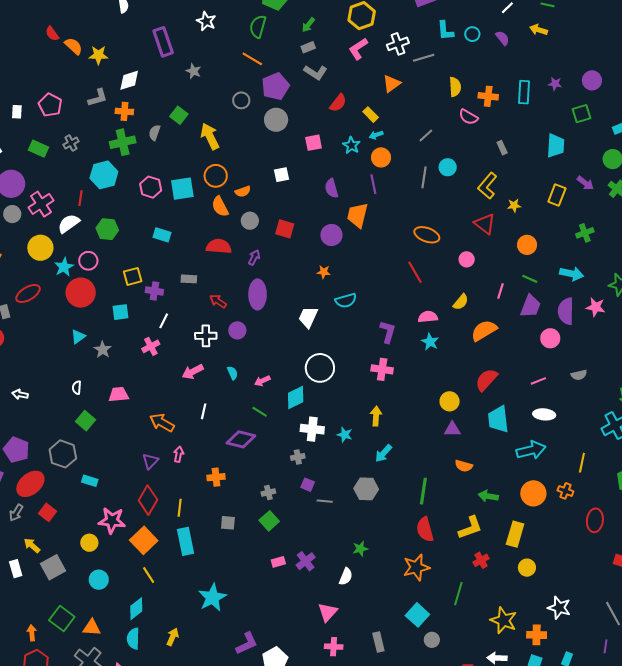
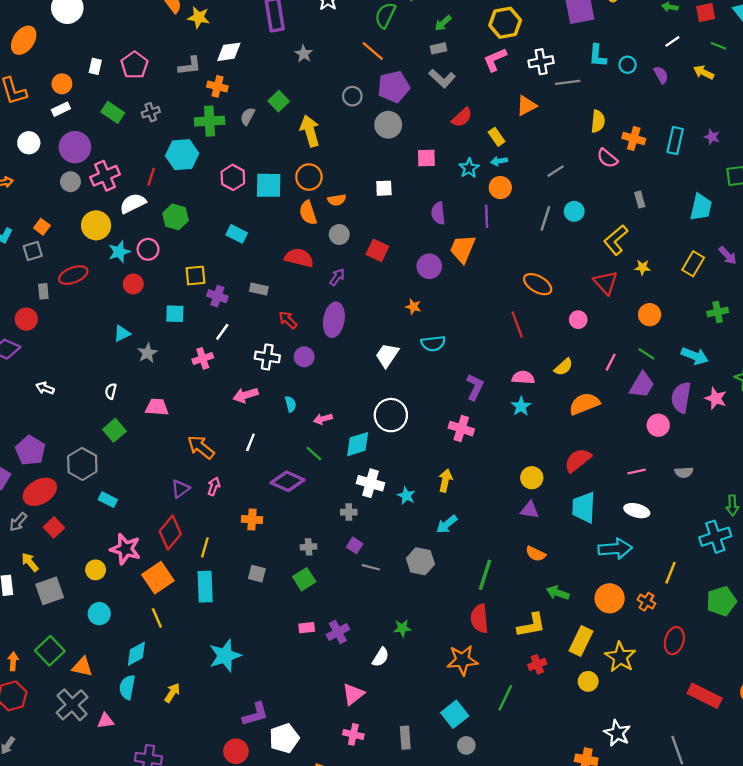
red circle: (81, 293) -> (133, 284), size x0.6
yellow star: (504, 620) -> (620, 657), moved

